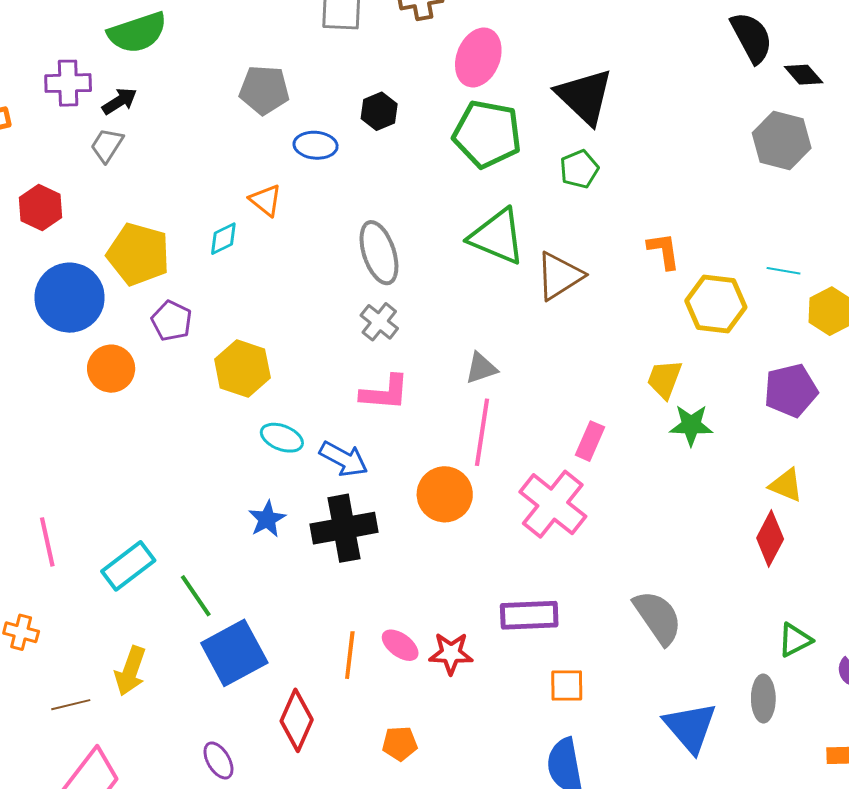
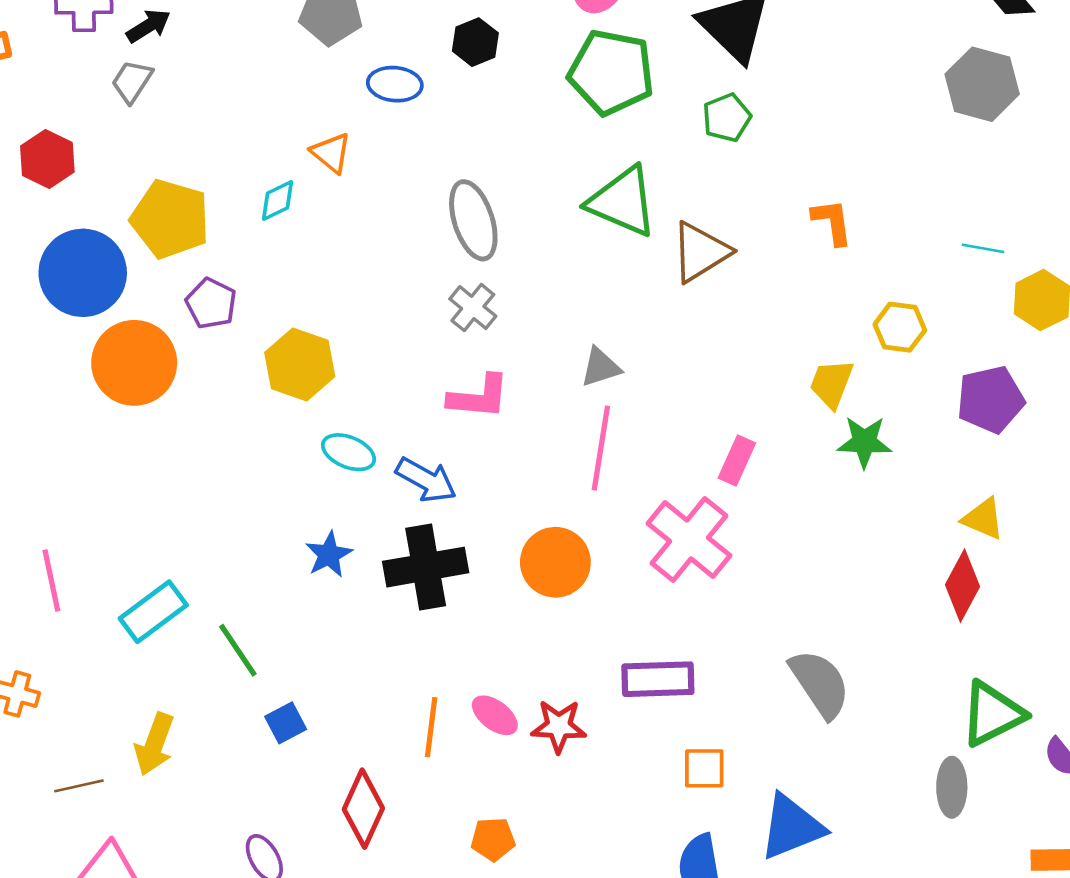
yellow hexagon: (716, 304) -> (900, 327), moved, size x0.7
orange circle: (111, 369) -> (134, 363), size x1.4
orange circle: (445, 494) -> (555, 562), moved
green triangle: (795, 640) -> (992, 714), size x1.5
blue square: (234, 653) -> (286, 723), size x0.5
blue triangle: (690, 727) -> (791, 827), moved, turned 48

